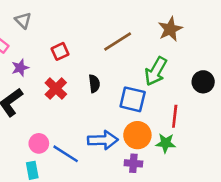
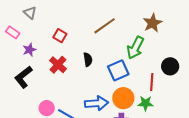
brown star: (170, 29) -> (152, 23), moved
red square: (60, 51) -> (60, 36), turned -32
black circle: (203, 82) -> (170, 66), moved
blue square: (133, 99) -> (118, 70), turned -35

